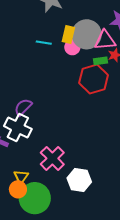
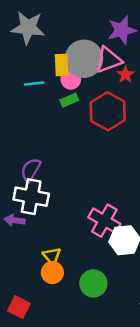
green rectangle: (101, 61) -> (69, 100), moved
pink cross: (52, 158) -> (104, 221), moved
green circle: (35, 198) -> (93, 283), moved, size x0.7

